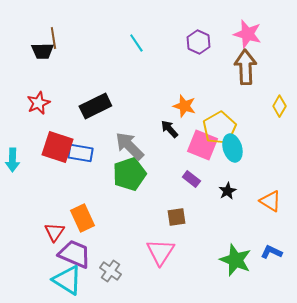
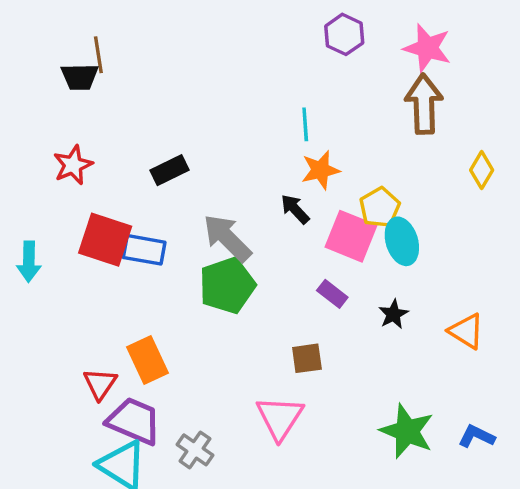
purple hexagon: (198, 42) -> (344, 34), moved
cyan line: (136, 43) -> (305, 124), moved, turned 30
black rectangle: (95, 106) -> (170, 170), size x0.7
orange star: (184, 106) -> (320, 170), turned -30
yellow pentagon: (219, 128) -> (380, 207), size x0.7
blue L-shape: (271, 252) -> (476, 436), moved

